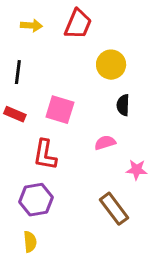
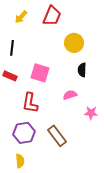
yellow arrow: (31, 26) -> (21, 17), turned 128
brown rectangle: (114, 209) -> (57, 136), moved

